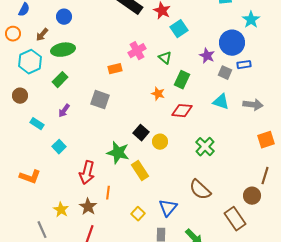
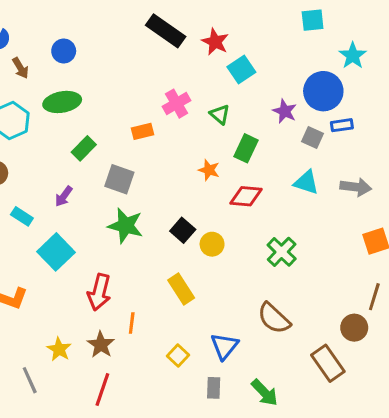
brown arrow: (42, 35) -> (20, 68), moved, turned -72
green rectangle: (60, 80) -> (84, 148), moved
cyan square: (59, 147) -> (56, 252), size x1.6
green star: (118, 153) -> (126, 226), moved

